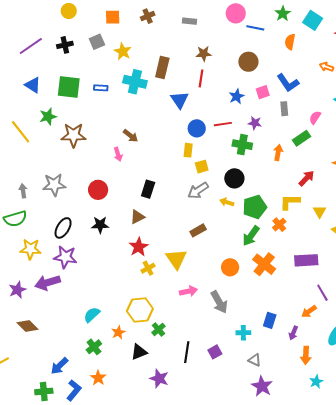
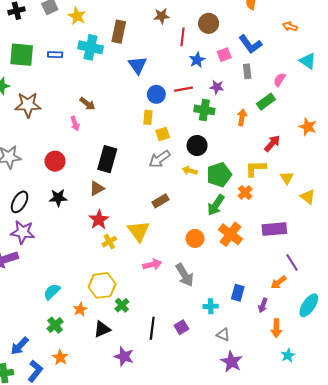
red line: (201, 78) -> (182, 37), moved
black rectangle: (148, 189) -> (107, 159), size x1.4

